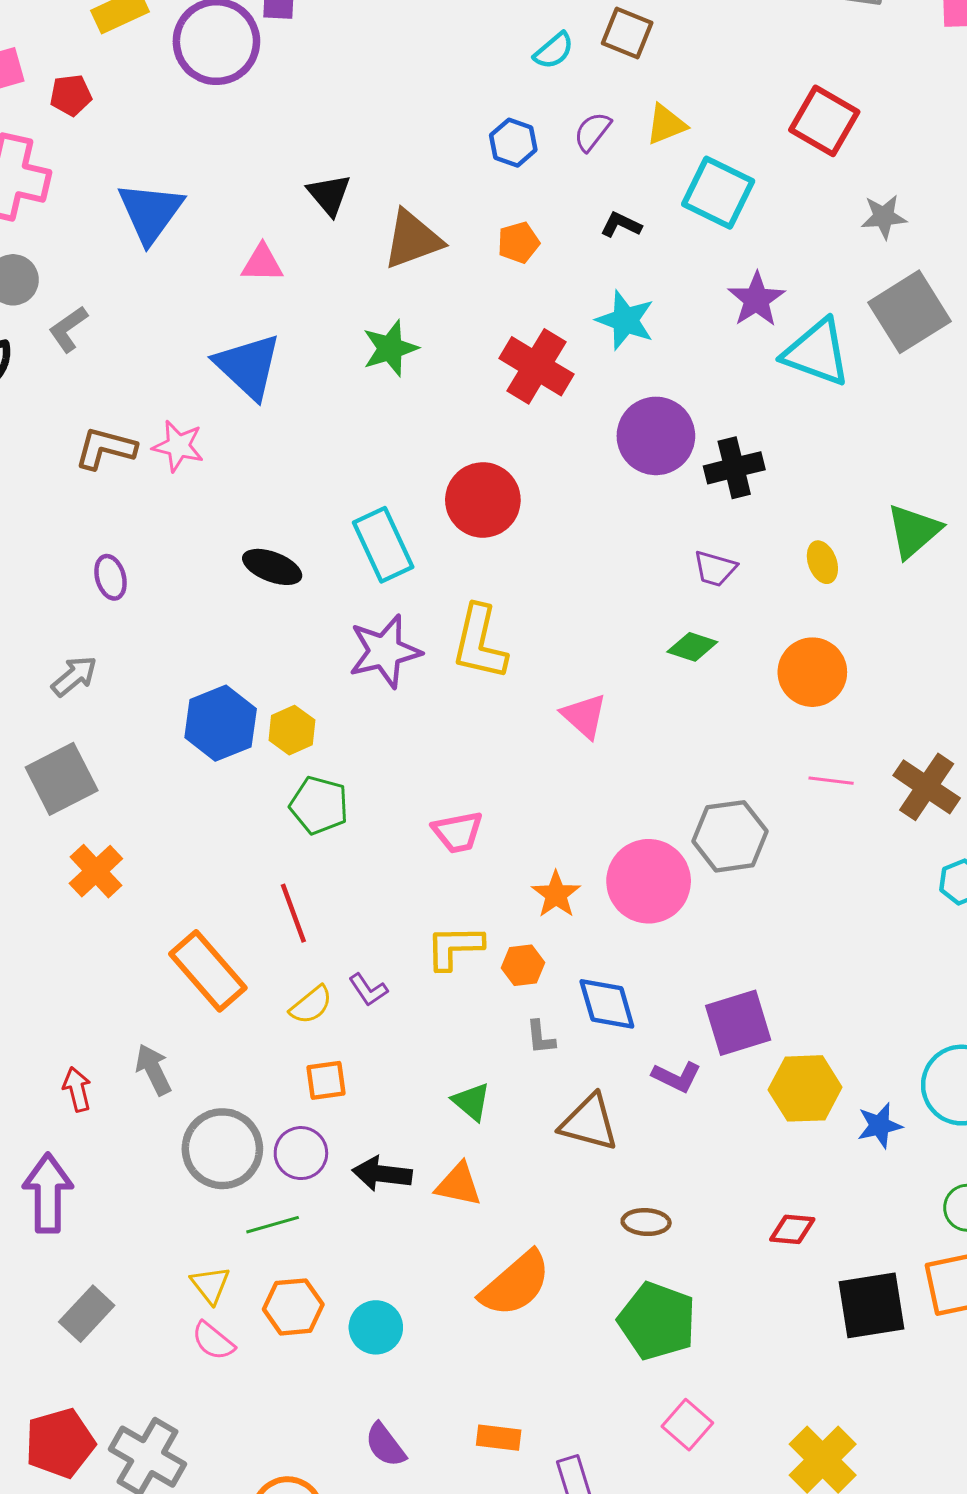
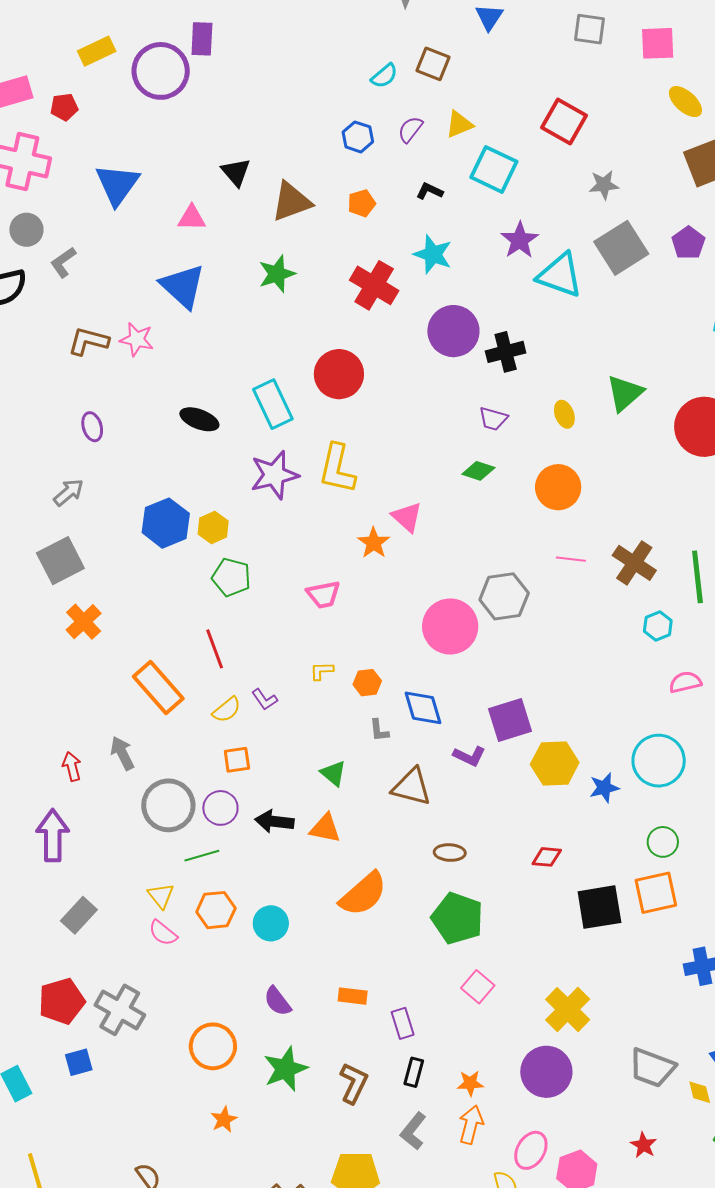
orange star: (556, 894) -> (374, 543), moved
yellow L-shape: (454, 947) -> (322, 671), size x0.6

